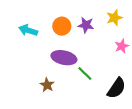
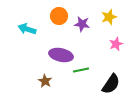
orange circle: (62, 26) -> (59, 16), moved
green line: (85, 73) -> (81, 70), turned -56

